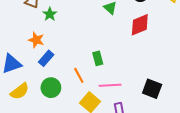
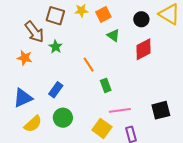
orange star: (36, 40) -> (25, 58), moved
orange line: (79, 75) -> (89, 65), moved
black square: (152, 89) -> (161, 110), turned -30

